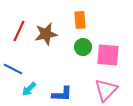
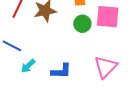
pink square: (108, 55) -> (108, 17), moved

